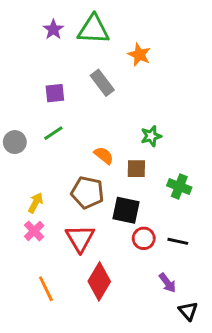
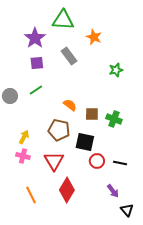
purple star: (53, 29) -> (35, 38), moved, size x1.5
green star: (151, 136) -> (116, 70), moved
green cross: (179, 187) -> (114, 119), moved
pink cross: (34, 231) -> (23, 156), turned -32

